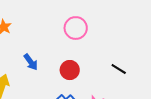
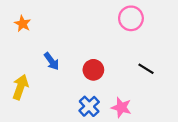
pink circle: (76, 28) -> (131, 18), moved

